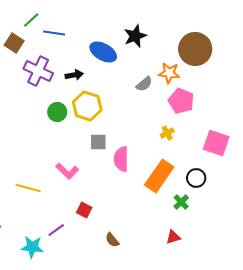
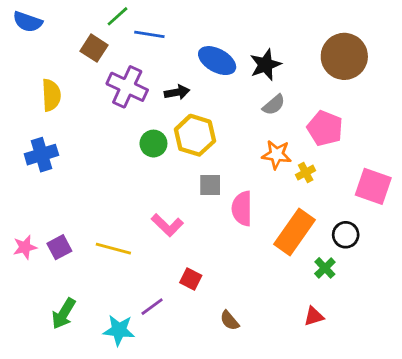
black star: (135, 36) -> (265, 65), moved
orange star: (169, 73) -> (277, 155), moved

